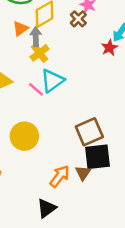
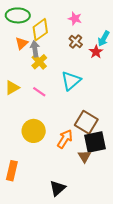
brown cross: (78, 19) -> (76, 42), moved
cyan triangle: (52, 81) -> (71, 81), moved
brown square: (89, 132) -> (86, 122), turned -30
orange arrow: (60, 176) -> (65, 139), moved

